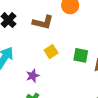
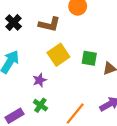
yellow square: (51, 52) -> (58, 55), size x1.5

